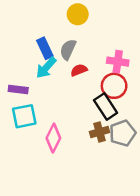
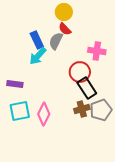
red semicircle: (79, 70) -> (65, 29), moved, turned -112
red circle: (114, 86) -> (80, 72), moved
purple rectangle: (18, 90) -> (15, 84), moved
cyan square: (24, 116) -> (20, 111), moved

